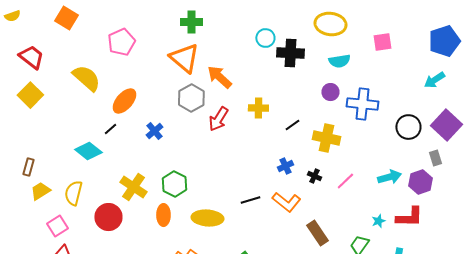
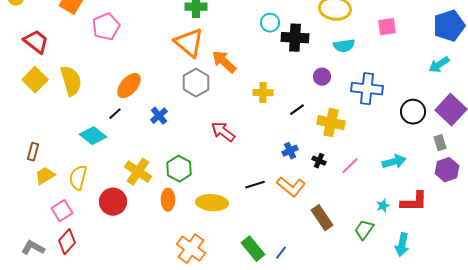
pink pentagon: (121, 42) -> (106, 27), moved
yellow semicircle: (86, 78) -> (71, 81), moved, turned 32
purple circle: (330, 92) -> (322, 77), moved
red arrow: (218, 119) -> (223, 132), moved, turned 95
purple hexagon: (420, 182) -> (447, 170), moved

